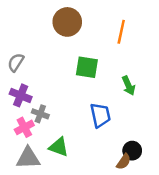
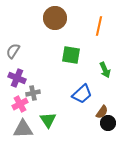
gray cross: (40, 114) -> (33, 93), turned -32
blue trapezoid: (100, 115) -> (82, 94), turned 60
green triangle: (59, 147) -> (48, 120), turned 36
brown semicircle: (124, 162) -> (102, 112), moved

